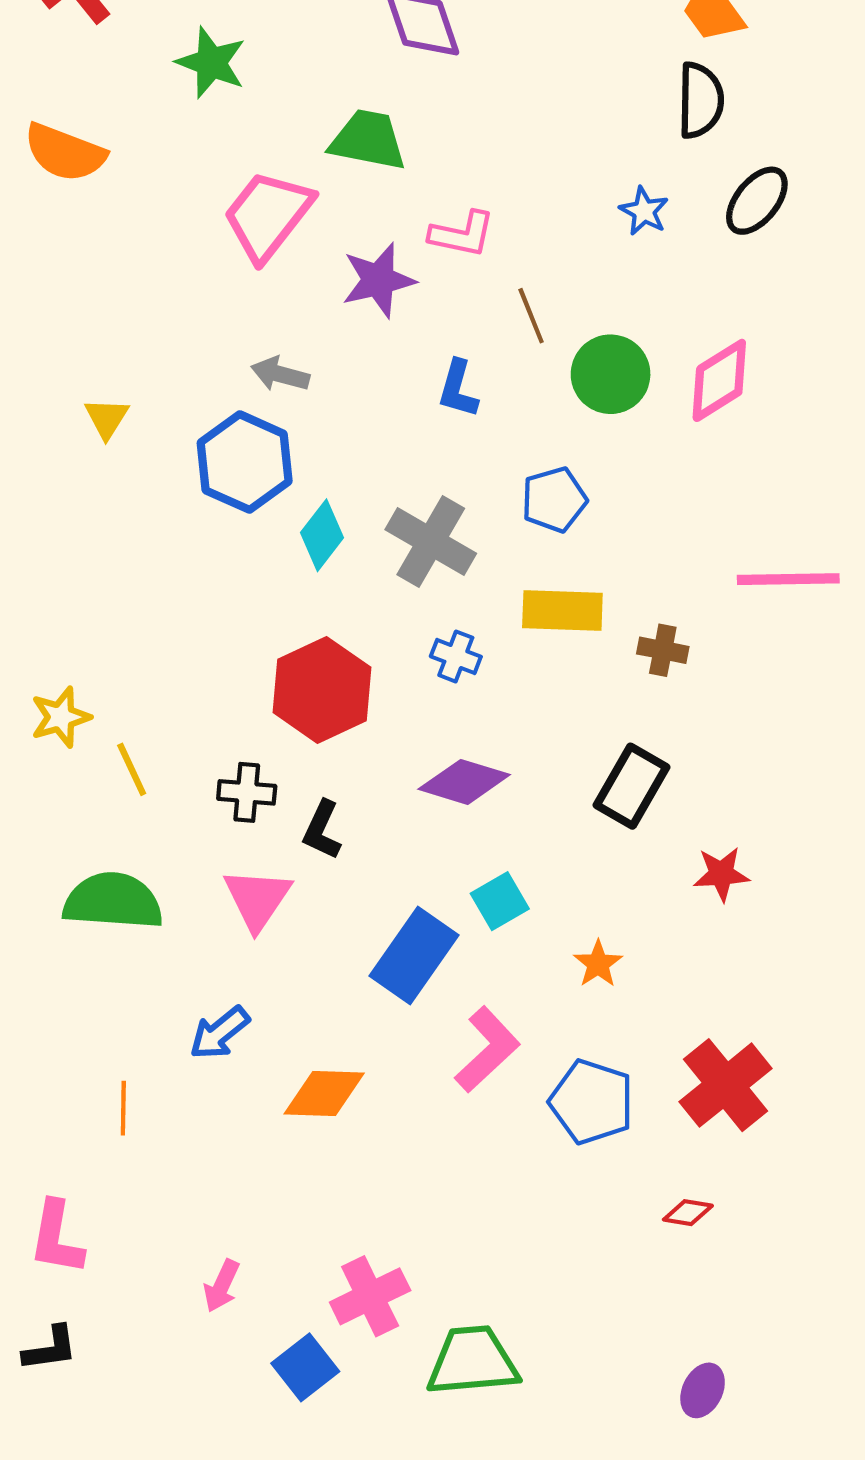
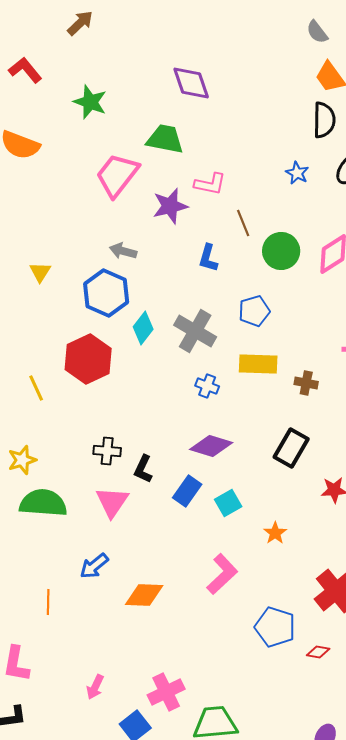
red hexagon: (322, 690) -> (88, 359), moved
yellow star: (61, 717) -> (22, 460), moved
yellow line: (132, 769) -> (36, 388), moved
blue rectangle: (414, 955) -> (187, 491), moved, size x0.7
blue pentagon: (592, 1102) -> (275, 627), moved

